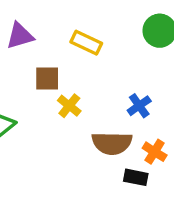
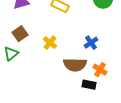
brown square: (47, 78) -> (20, 34), moved, turned -35

